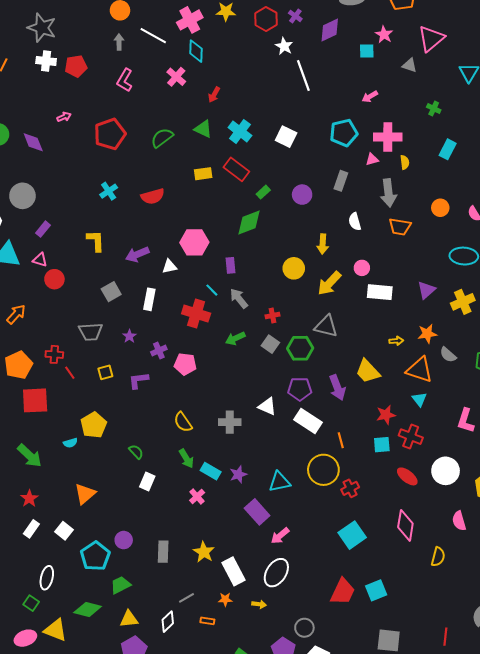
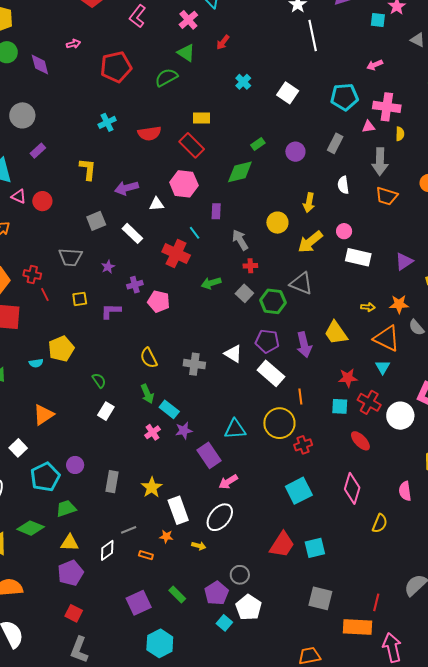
green triangle: (203, 129) -> (186, 53), moved
cyan cross: (240, 132) -> (243, 82), size x0.7
red rectangle: (236, 169) -> (192, 145), moved
pink triangle: (40, 260) -> (19, 196), moved
gray arrow: (239, 298) -> (240, 240), moved
white rectangle: (149, 299) -> (132, 233), turned -65
white circle: (446, 471) -> (400, 416), moved
purple star: (238, 474) -> (184, 430), moved

